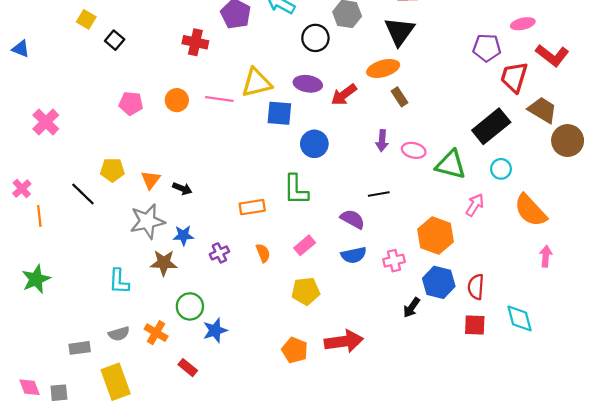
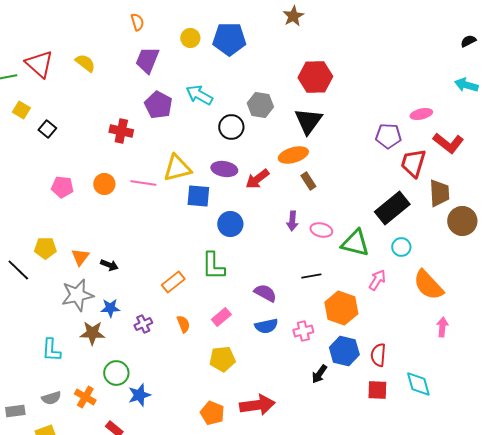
brown trapezoid: (542, 110) -> (439, 193), turned 56
black line: (379, 194) -> (311, 276), moved
orange rectangle: (252, 207) -> (173, 282), turned -30

